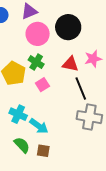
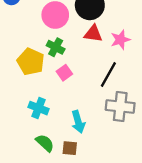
red triangle: (70, 64) -> (93, 34), moved
black line: (81, 88) -> (108, 74), turned 55
cyan arrow: (39, 126) -> (78, 122), moved, turned 42

